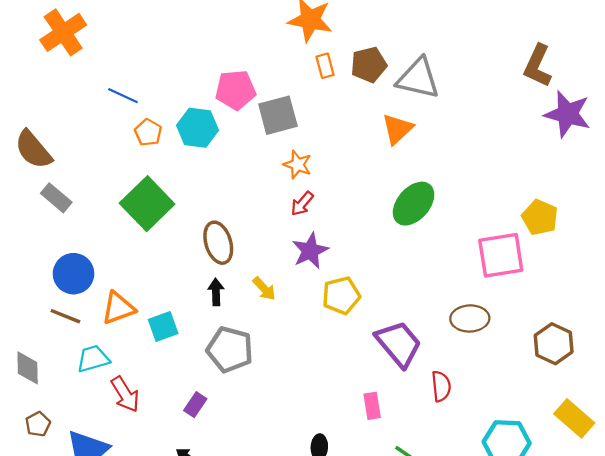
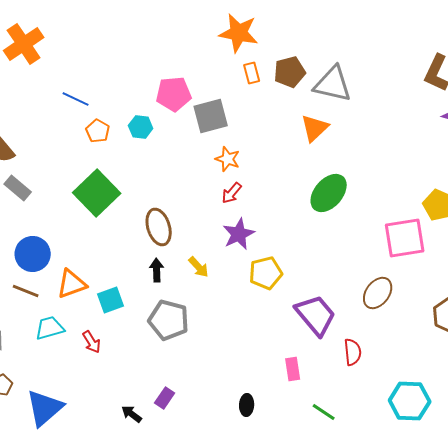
cyan hexagon: (198, 128) -> (141, 127), size x0.7
brown ellipse: (470, 318) -> (378, 293), turned -52
red arrow: (125, 394) -> (92, 342), moved, size x0.7
purple rectangle: (195, 405) -> (165, 398), moved

